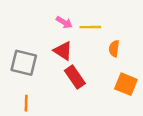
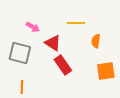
pink arrow: (64, 22) -> (33, 27), moved
orange square: (126, 84) -> (106, 71), turned -30

